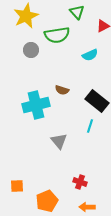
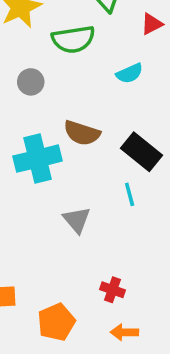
gray circle: (31, 50) -> (31, 82), moved
brown semicircle: (62, 90) -> (82, 133), size x1.5
cyan line: (90, 126) -> (130, 194), turned -32

